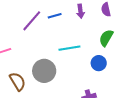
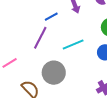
purple line: (32, 21) -> (40, 38), moved

